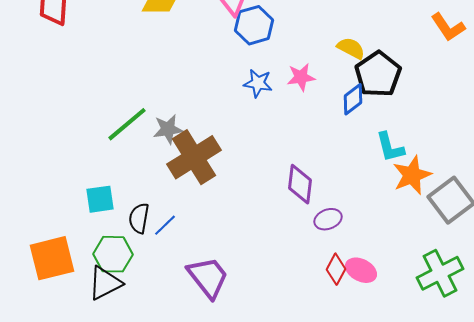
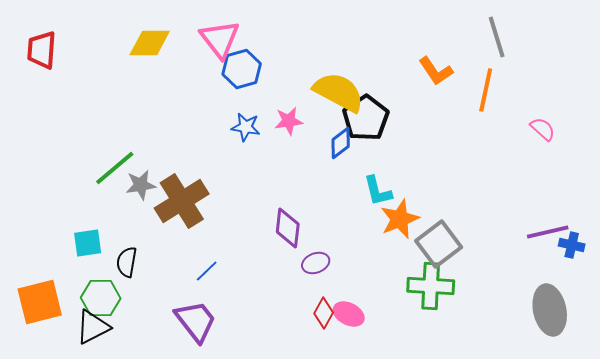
yellow semicircle: (351, 48) -> (339, 92), size x1.8
gray star: (168, 129) -> (141, 185), moved
blue line: (165, 225) -> (207, 271), moved
green cross: (440, 273) -> (431, 286), moved, turned 30

